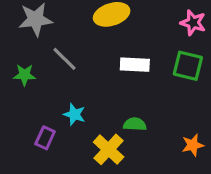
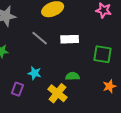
gray line: (64, 59) -> (40, 38), moved
green square: (188, 66) -> (103, 54), moved

